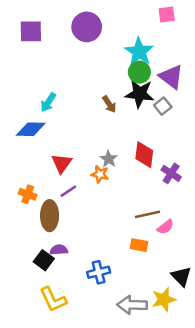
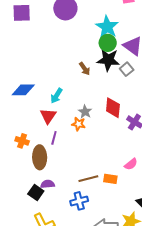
cyan arrow: (48, 102) -> (56, 96), moved
purple line: (68, 191) -> (54, 138), turned -40
brown line: (147, 214) -> (88, 179), moved

